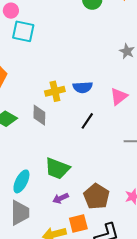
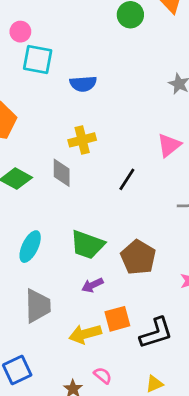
blue semicircle: (83, 87) -> (83, 84), moved
cyan ellipse: (21, 181) -> (30, 247), moved
brown pentagon: (96, 196) -> (138, 257), moved

